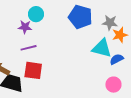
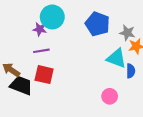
cyan circle: (36, 14) -> (52, 17), size x1.5
blue semicircle: (117, 59) -> (131, 71), turned 112
pink circle: (113, 85) -> (110, 96), moved

